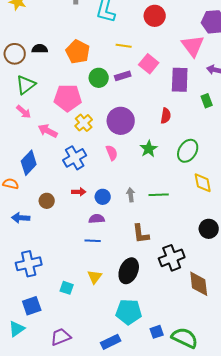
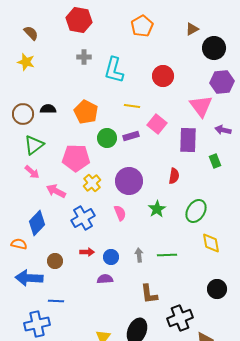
blue arrow: (21, 218) -> (29, 278), size x1.5
blue line: (93, 241) -> (56, 301), moved

